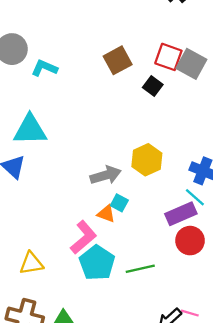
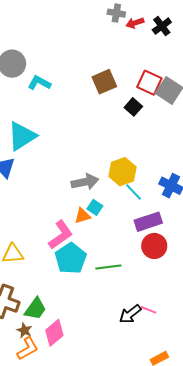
cyan triangle: (30, 130) -> (22, 136), turned -36
cyan line: (195, 197) -> (134, 192), moved
orange triangle: (106, 214) -> (82, 216), turned -42

